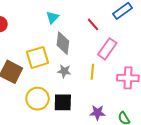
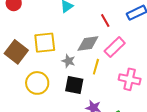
gray diamond: (63, 43) -> (88, 43), moved, turned 65
black square: (63, 102) -> (74, 85), moved

